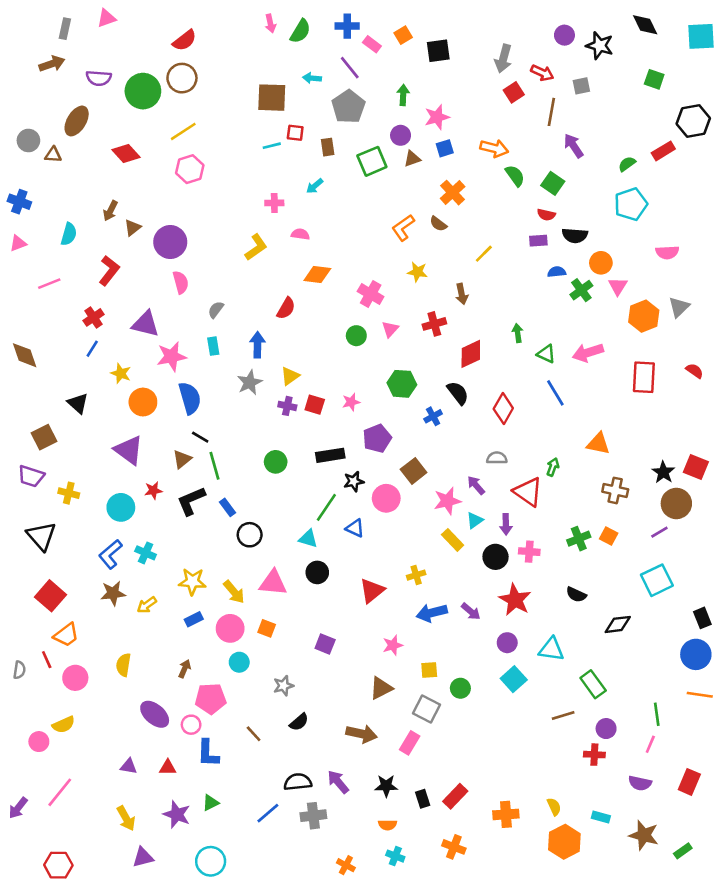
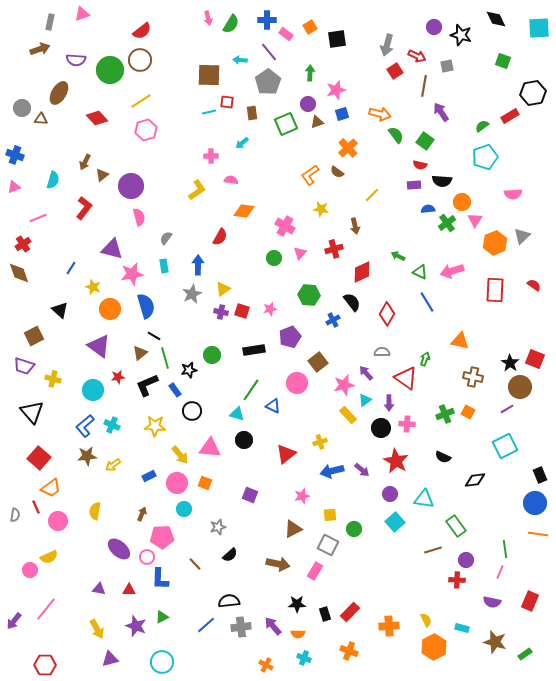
red cross: (93, 317) -> (23, 244), moved
green arrow: (518, 333) -> (398, 256), turned -56
black star: (354, 481) -> (189, 370), moved
yellow star: (192, 582) -> (155, 426), moved
purple arrow: (338, 782) -> (273, 626), moved

